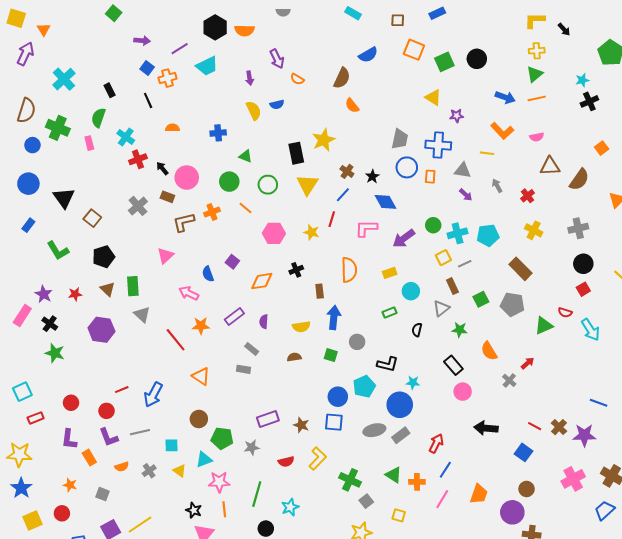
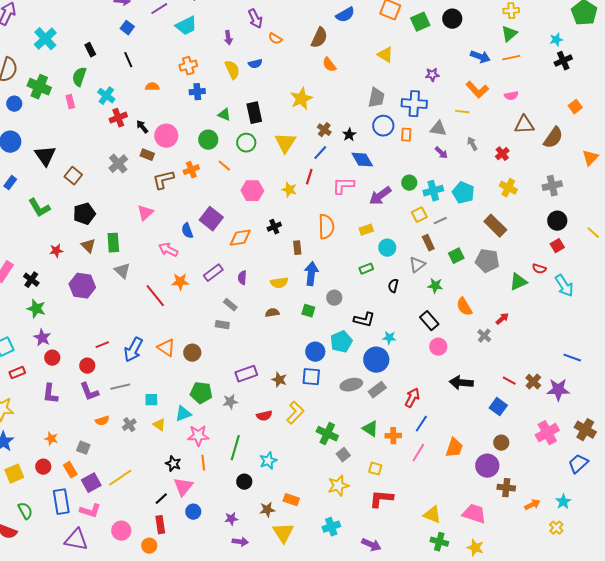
orange cross: (167, 78) -> (188, 66), moved
yellow triangle: (433, 97) -> (385, 55), moved
black rectangle: (296, 153) -> (254, 113), moved
cyan pentagon: (488, 235) -> (463, 193), turned 30
purple square: (232, 262) -> (211, 219), size x1.6
purple star: (44, 294) -> (42, 338), moved
orange triangle: (201, 376) -> (166, 348), moved
brown circle: (199, 419) -> (192, 353), moved
orange rectangle: (89, 458) -> (70, 470), moved

